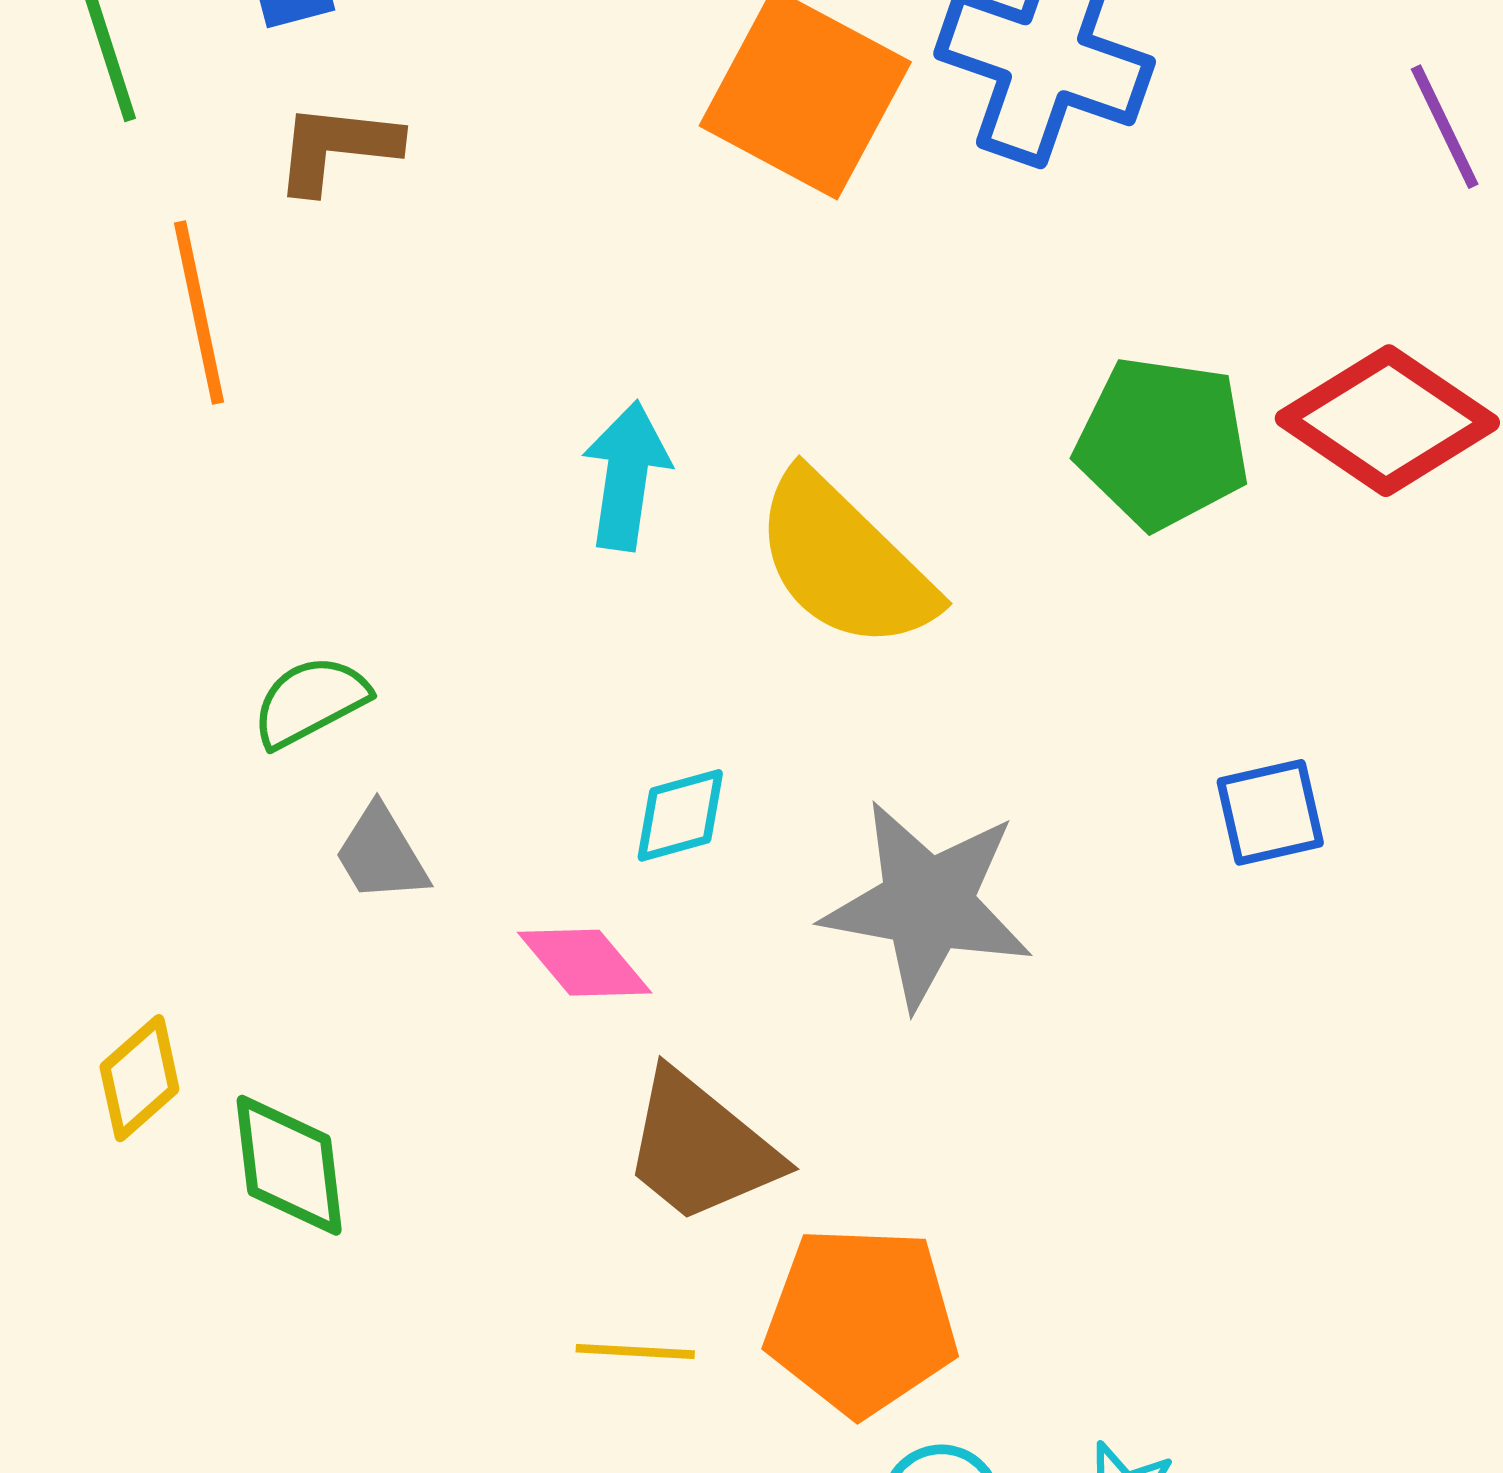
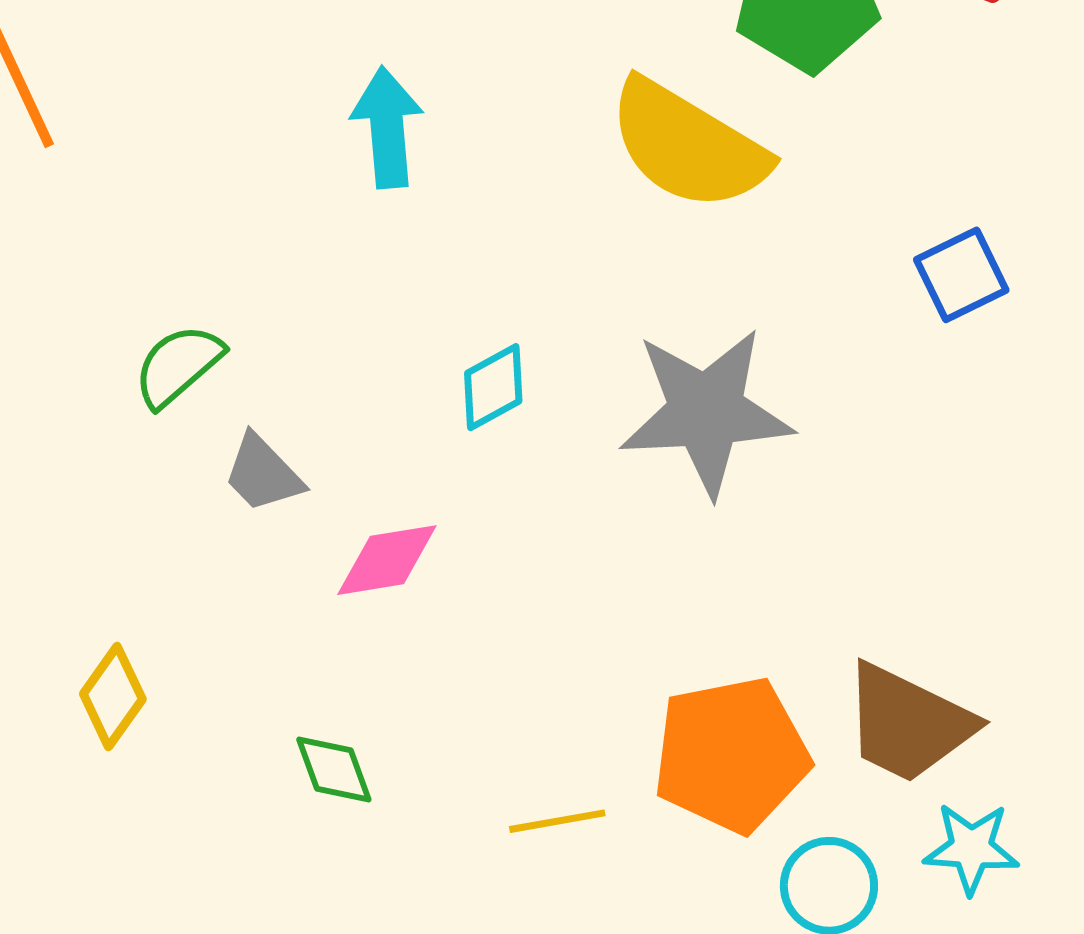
yellow semicircle: (844, 562) -> (688, 145), moved
pink diamond: (585, 963) -> (387, 560), moved, turned -46
brown trapezoid: (700, 1148) -> (908, 723), moved
green diamond: (289, 1165) -> (334, 769), moved, size x0.7

